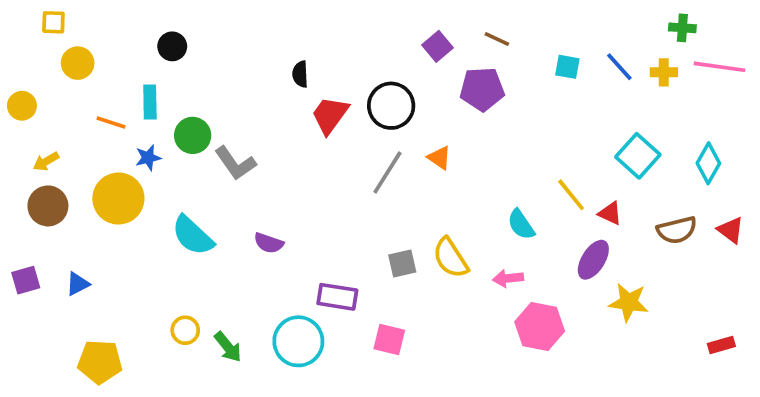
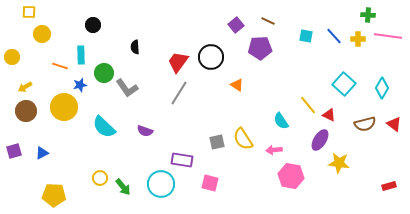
black semicircle: (300, 74) -> (135, 47), moved
gray line: (387, 173) -> (179, 93), moved

